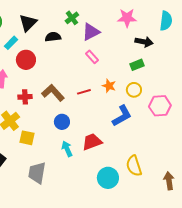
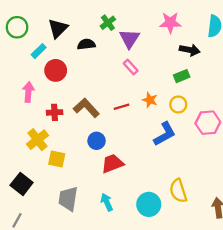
purple triangle: (91, 32) -> (129, 39), turned -30
red trapezoid: (92, 142) -> (112, 164), moved
cyan arrow: (67, 149) -> (107, 202), moved

